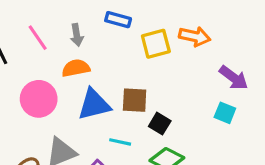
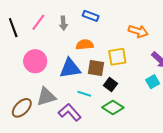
pink line: (38, 38) -> (38, 22), turned 66
yellow square: (156, 44) -> (117, 57), moved
orange semicircle: (76, 68) -> (85, 45), moved
cyan square: (225, 113) -> (153, 82), turned 32

